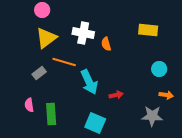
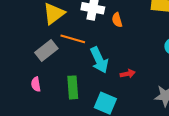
gray rectangle: (39, 73) -> (46, 51), size x1.5
green rectangle: (51, 114) -> (73, 87), moved

